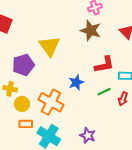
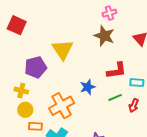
orange cross: (51, 102) -> (62, 106), turned 30
yellow circle: (22, 104) -> (25, 110), moved

